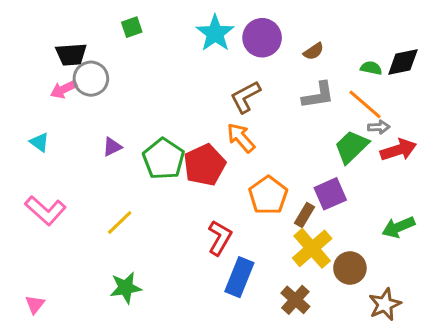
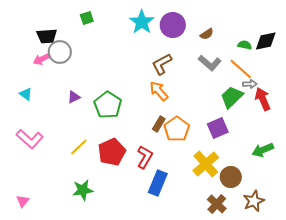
gray L-shape: (318, 95) -> (210, 63), turned 50
red arrow: (398, 150) -> (263, 99), turned -95
red pentagon: (205, 165) -> (112, 152), moved
brown rectangle: (305, 215) -> (159, 124), moved
brown cross: (295, 300) -> (217, 204), moved

